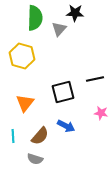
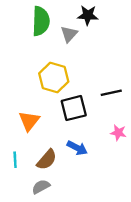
yellow hexagon: (22, 56) -> (54, 77), moved
gray semicircle: (35, 159) -> (41, 187), turned 133

